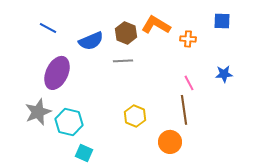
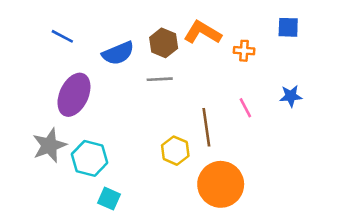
brown line: (184, 110) -> (206, 127), moved
orange circle: (170, 142) -> (221, 184), size x1.5

